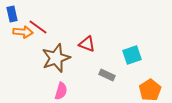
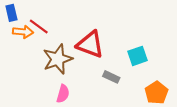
red triangle: (87, 44) -> (90, 44), size x1.6

